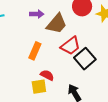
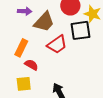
black square: (85, 59) -> (81, 30), moved, turned 30
red semicircle: (47, 75) -> (31, 65), moved

